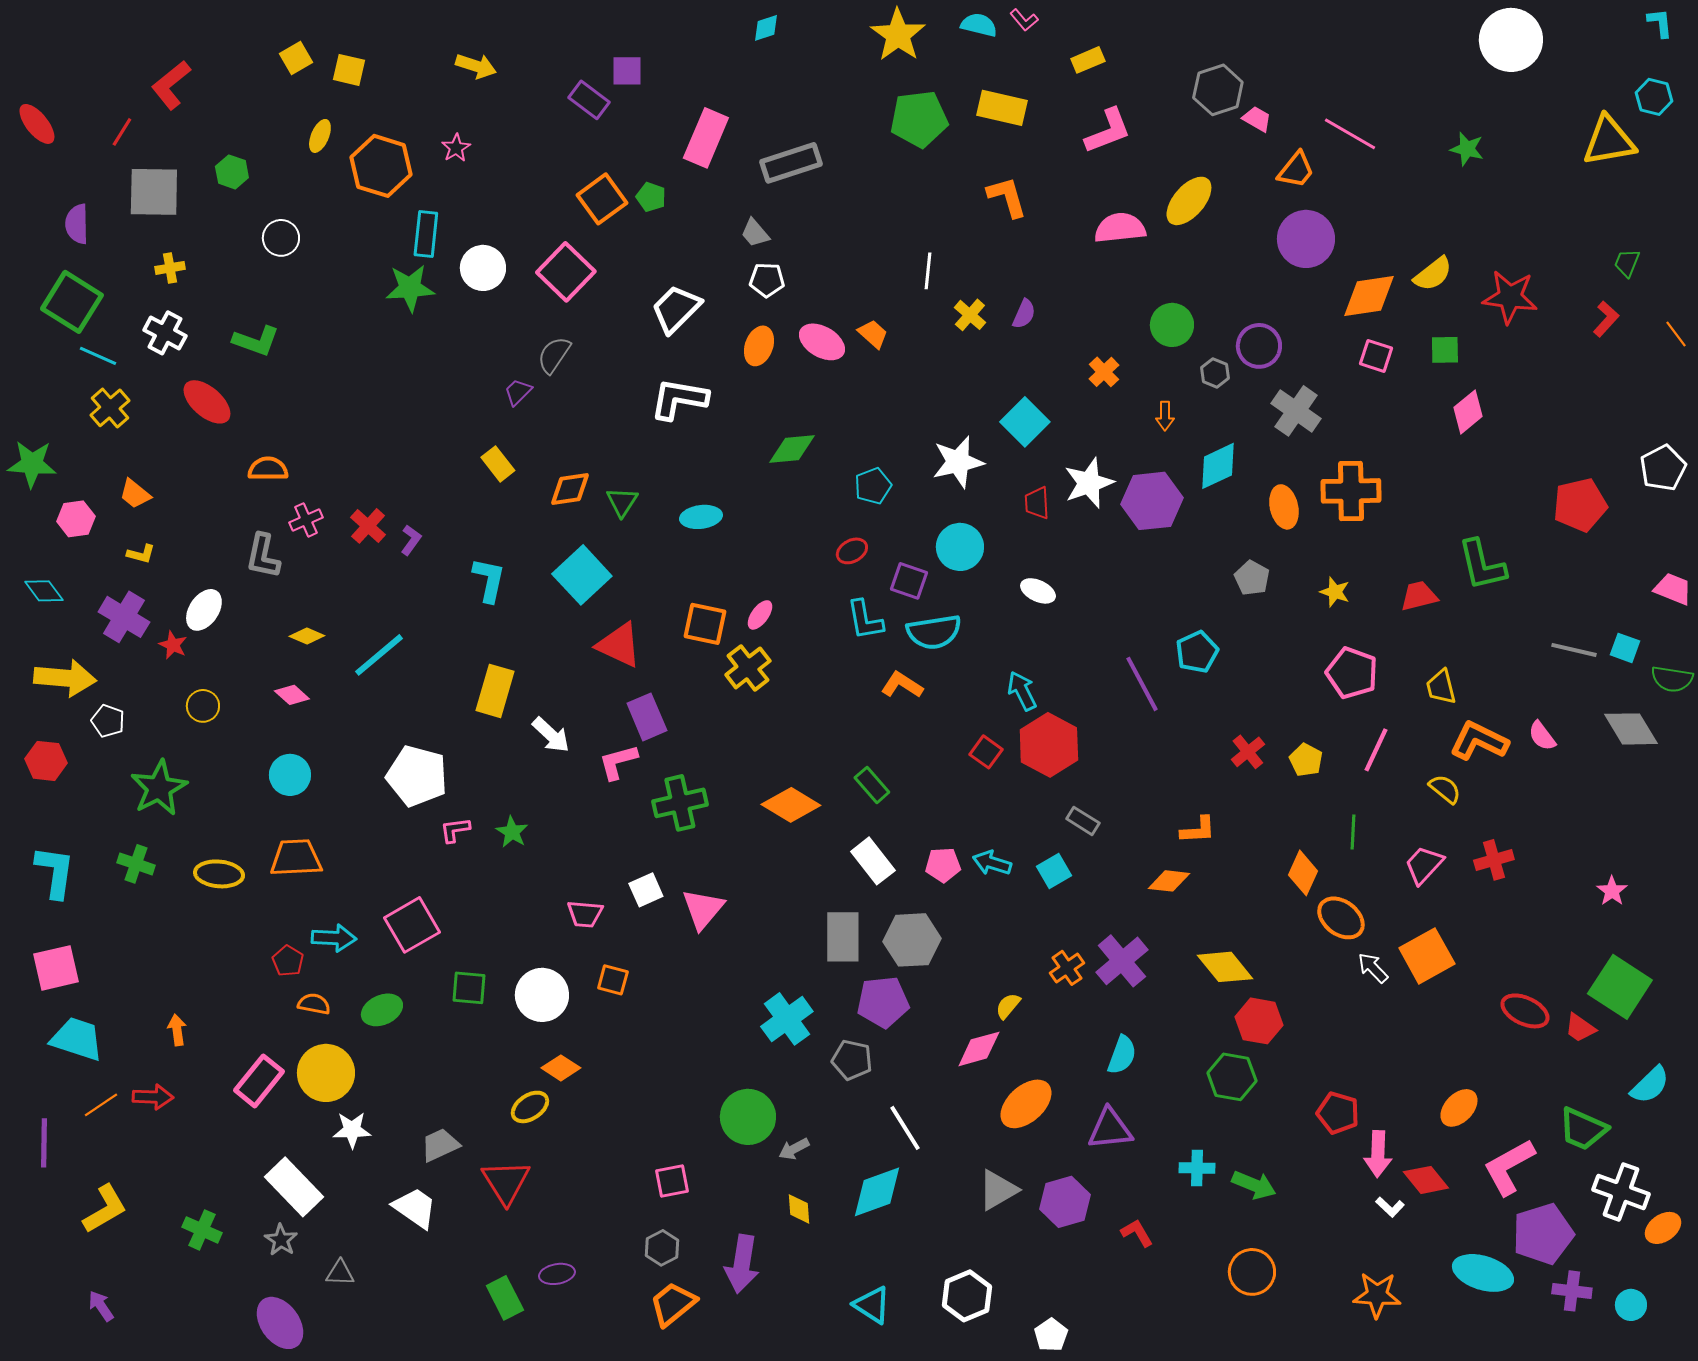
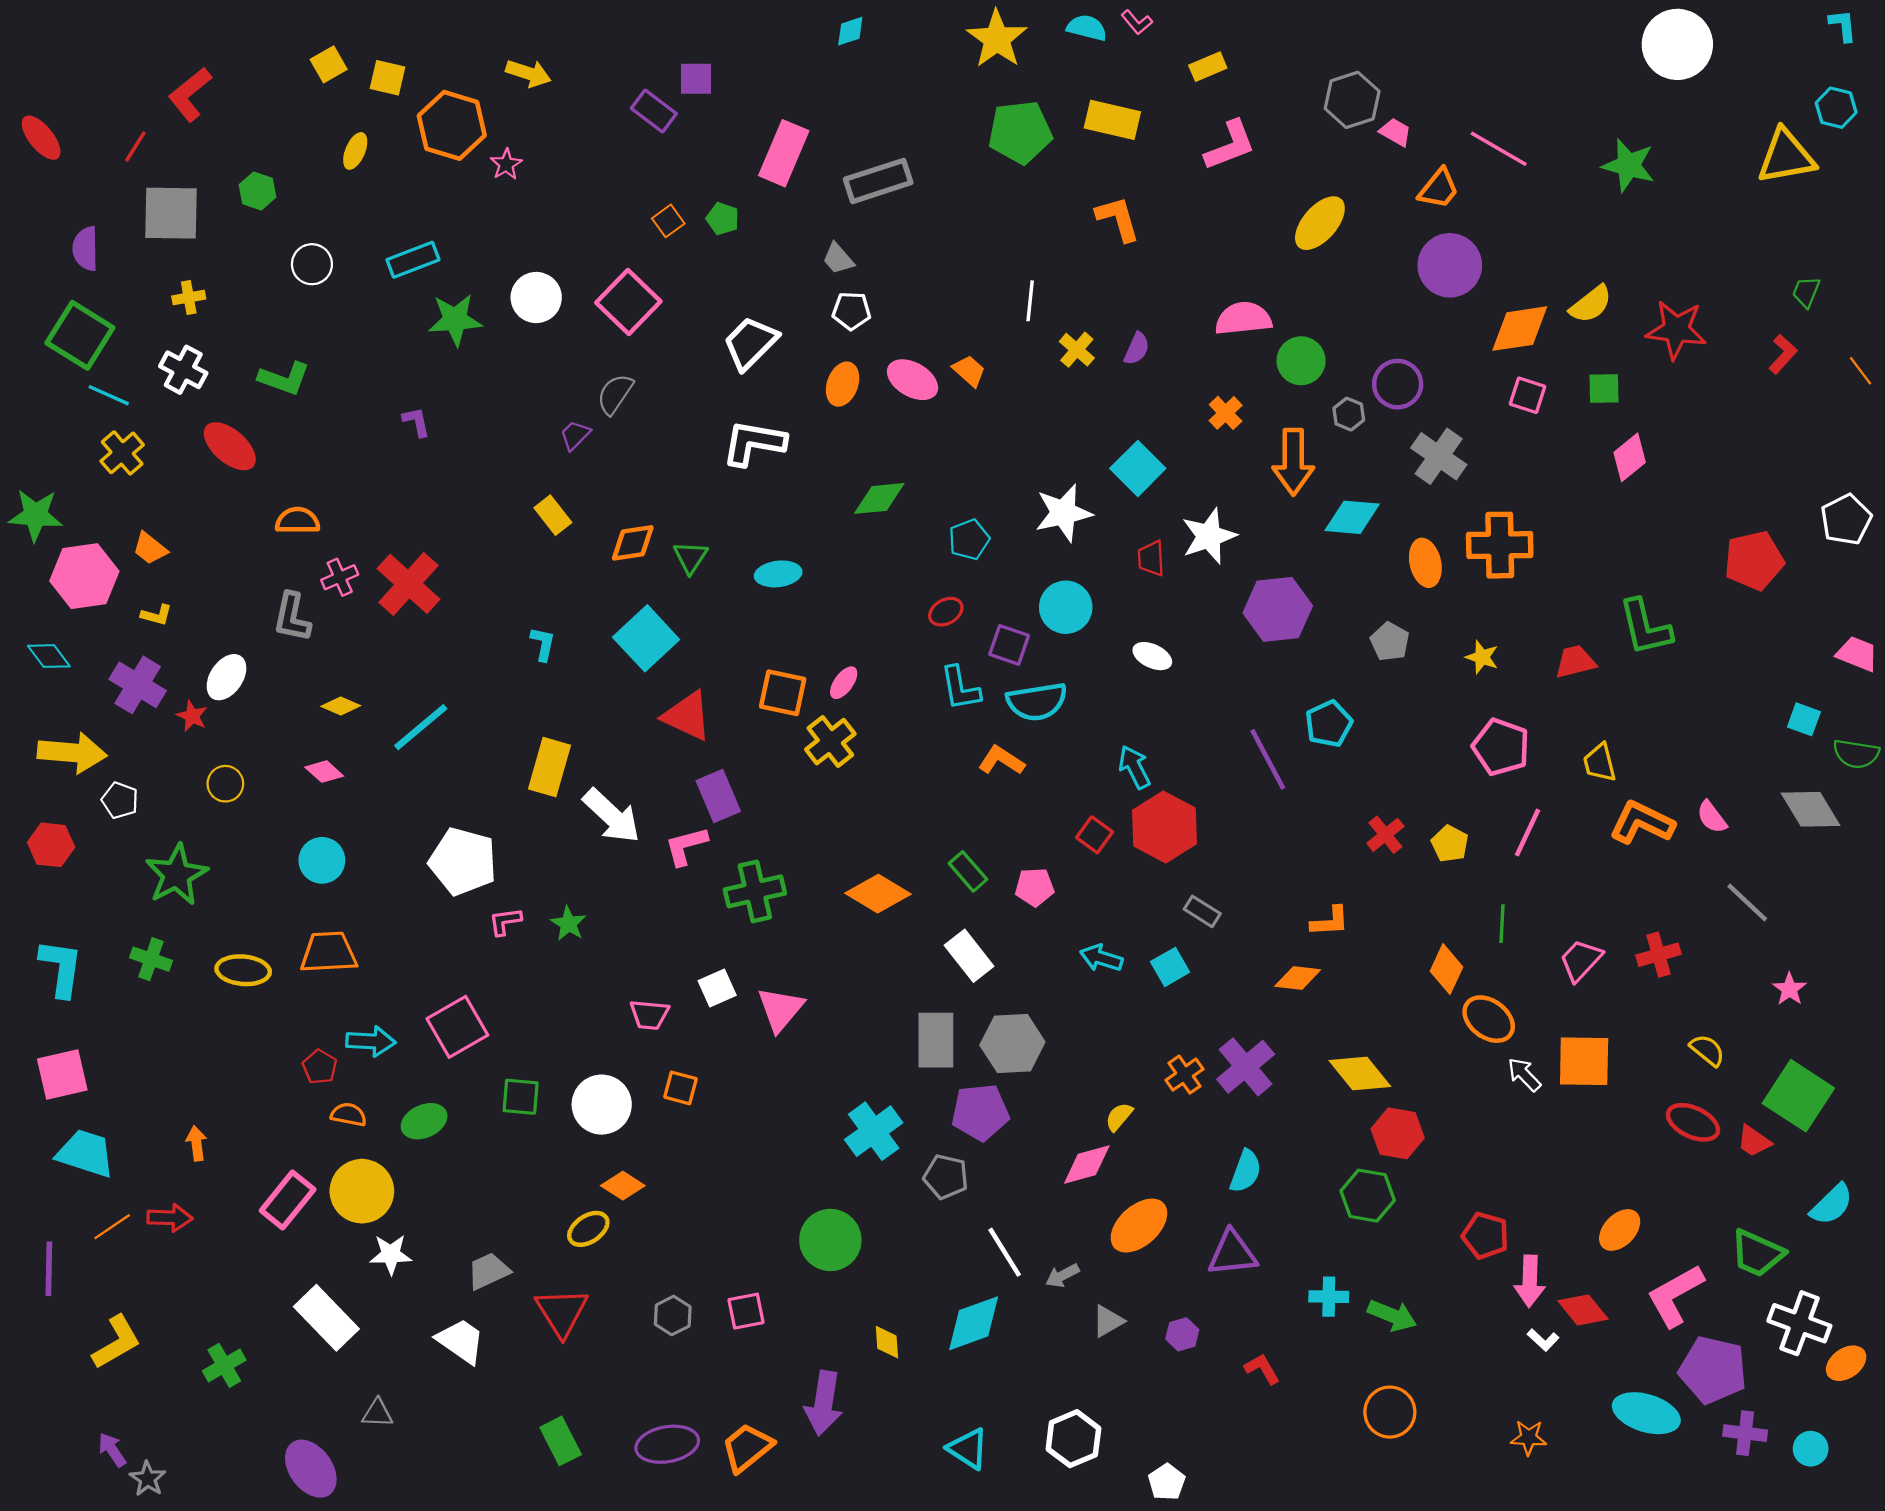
green star: (1467, 149) -> (1629, 165), size x1.4
orange hexagon: (381, 166) -> (452, 125), moved
orange square: (602, 199) -> (668, 221), size x0.6
pink semicircle: (1120, 228) -> (1243, 319), moved
cyan rectangle: (426, 234) -> (413, 260), moved, turned 63
orange arrow: (1165, 416) -> (1293, 462), size x2.0
cyan diamond: (1218, 466) -> (1352, 517), turned 30
purple hexagon: (1152, 501) -> (1278, 609), moved
pink hexagon: (76, 519) -> (84, 576), size x1.6
red cross: (368, 526) -> (409, 584), size x1.6
purple L-shape: (411, 540) -> (416, 422), moved, turned -48
cyan L-shape: (489, 580) -> (543, 644), size x0.7
gray line: (1574, 650) -> (1747, 903), moved, turned 30
white arrow: (551, 735) -> (612, 816), size x1.4
yellow semicircle: (1445, 789) -> (1707, 1050), moved
pink pentagon: (943, 865) -> (1035, 887), moved
orange square: (1427, 956) -> (1584, 1061), turned 30
gray arrow: (794, 1149) -> (1062, 1276), moved
gray triangle: (998, 1190) -> (1108, 1321), size x0.7
purple hexagon: (1065, 1202) -> (1182, 1334), size x0.6
green cross: (202, 1230) -> (224, 1365), turned 36
purple pentagon: (1543, 1234) -> (1713, 1370), turned 30
gray star: (281, 1240) -> (148, 1479), moved
gray hexagon: (662, 1248) -> (673, 1315), moved
purple ellipse: (557, 1274) -> (667, 1444), moved, size x1.6
orange star: (1377, 1295) -> (1529, 1438), size x0.7

